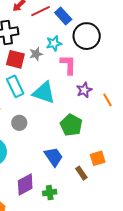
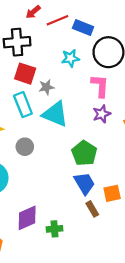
blue rectangle: (63, 16) -> (83, 28), turned -30
gray star: (36, 54) -> (46, 87), moved
pink L-shape: (68, 65) -> (100, 86), moved
blue trapezoid: (54, 157) -> (84, 183), moved

